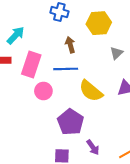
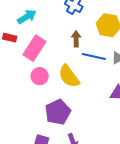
blue line: (66, 69) -> (94, 57), moved
yellow semicircle: (91, 91) -> (69, 76), moved

